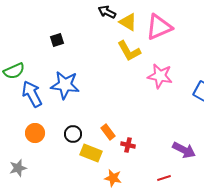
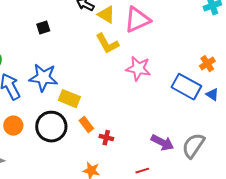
black square: (57, 40) -> (43, 28), moved
black circle: (73, 134) -> (51, 127), size x1.8
yellow rectangle: (91, 153) -> (69, 99), moved

